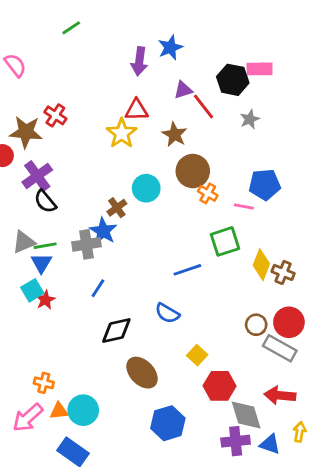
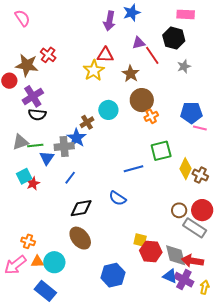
pink rectangle: (260, 69) -> (186, 14), moved
orange cross: (208, 193) -> (151, 116), turned 32
black semicircle: (45, 201) -> (37, 115), turned -48
pink line: (244, 207) -> (200, 128), moved
blue triangle: (41, 263) -> (47, 158), moved
yellow square: (197, 355) -> (140, 240), moved, turned -32
brown ellipse: (142, 373) -> (80, 238), moved
gray diamond: (246, 415) -> (176, 255), moved
purple cross: (236, 441) -> (184, 280), moved, turned 30
blue triangle: (270, 444) -> (170, 276), moved

